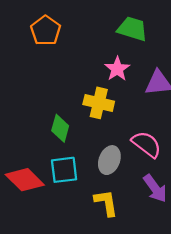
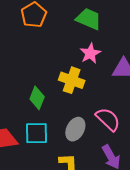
green trapezoid: (132, 29) -> (89, 19), moved

